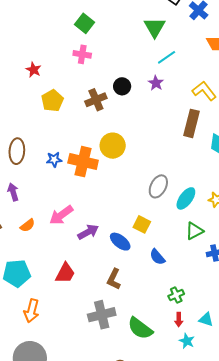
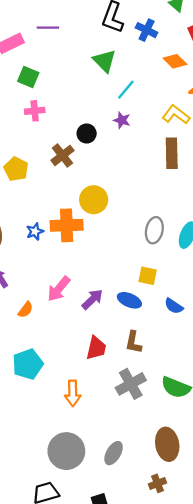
red trapezoid: (65, 273) -> (96, 348), moved
orange arrow: (32, 311) -> (73, 393), moved

